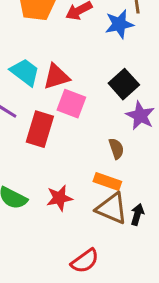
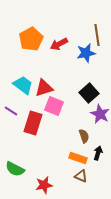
red star: (59, 198) -> (44, 185), moved
brown triangle: (112, 208) -> (81, 176), size x0.6
black arrow: (137, 214) -> (98, 153), moved

